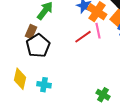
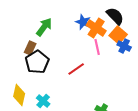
red line: (83, 37) -> (76, 69), moved
cyan cross: (44, 85) -> (43, 101), turned 32

